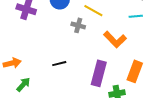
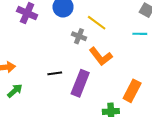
orange L-shape: (115, 39) -> (101, 56), moved
purple rectangle: (99, 73) -> (80, 83), moved

